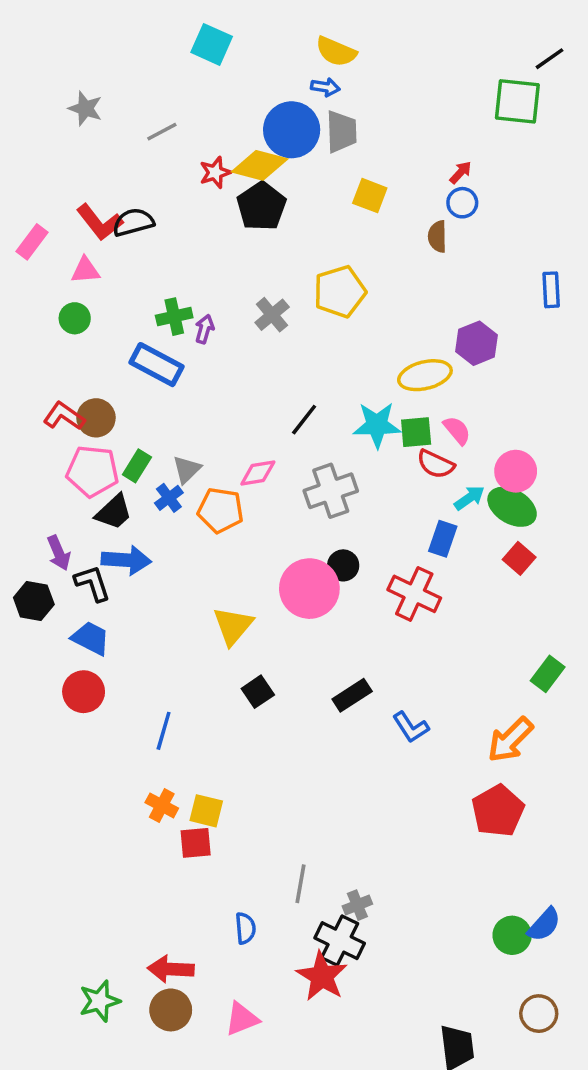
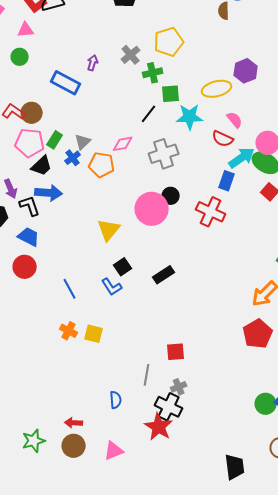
green cross: (174, 317) -> (153, 73), moved
green square: (416, 432) -> (171, 94), moved
cyan arrow: (469, 498) -> (242, 158), size x1.5
black rectangle: (352, 695) -> (164, 275), moved
blue L-shape: (411, 727) -> (112, 287), moved
blue line: (164, 731) -> (70, 289), turned -45
red square: (196, 843) -> (176, 352), moved
red arrow: (171, 969) -> (74, 423), size x0.7

